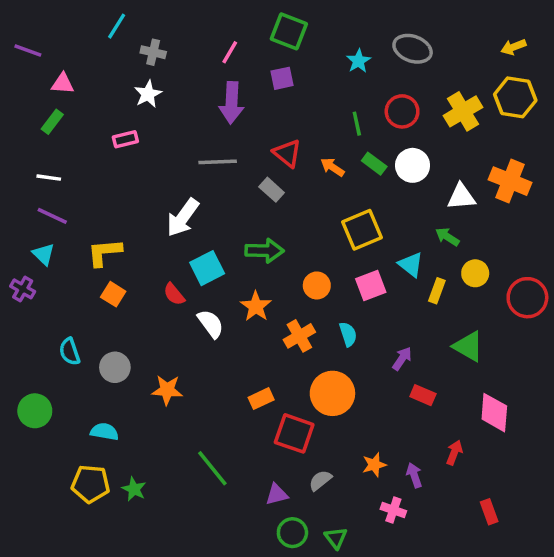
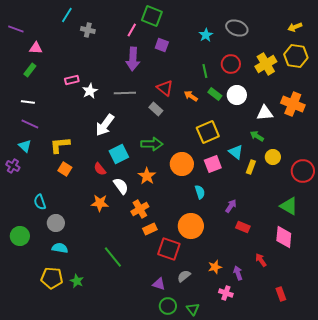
green square: (289, 31) -> (152, 16), moved
purple square: (282, 78) -> (162, 45), turned 32
white star: (148, 94) -> (90, 91), moved
orange circle: (317, 285) -> (182, 164), size x1.5
orange cross: (299, 336) -> (140, 209), moved
green triangle: (468, 346) -> (289, 206), moved
gray circle: (115, 367) -> (56, 223), moved
orange star: (167, 390) -> (100, 203), moved
red arrow: (454, 453) -> (261, 260), turned -56
green line: (212, 468) -> (113, 257), moved
purple triangle: (277, 494) -> (159, 284), turned 32

